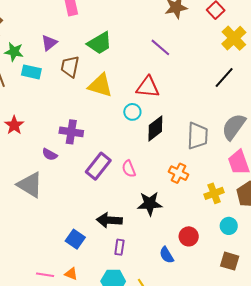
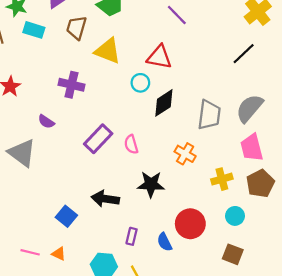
purple cross: (71, 132) -> (71, 85), moved
red circle: (189, 236) -> (190, 224), size x1.4
purple rectangle: (119, 247) -> (132, 236), moved

